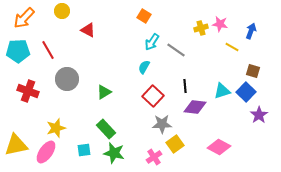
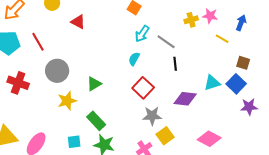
black line: (185, 86) -> (175, 64), moved
purple star: (259, 115) -> (249, 107), turned 30
yellow star: (56, 128) -> (67, 101), moved

